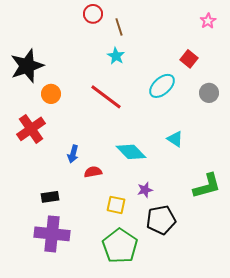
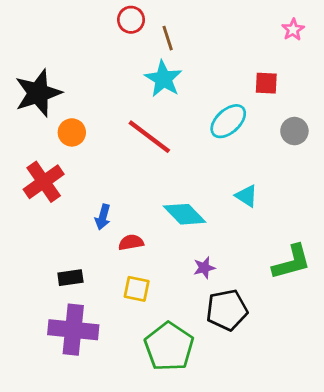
cyan star: (116, 56) -> (163, 79), size x1.5
red square: (189, 59) -> (266, 83), turned -36
yellow square: (116, 205) -> (137, 289), moved

